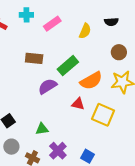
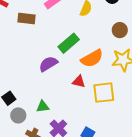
brown rectangle: (34, 58) -> (27, 19), moved
yellow square: (103, 115) -> (104, 93), turned -30
gray circle: (11, 147) -> (18, 115), moved

